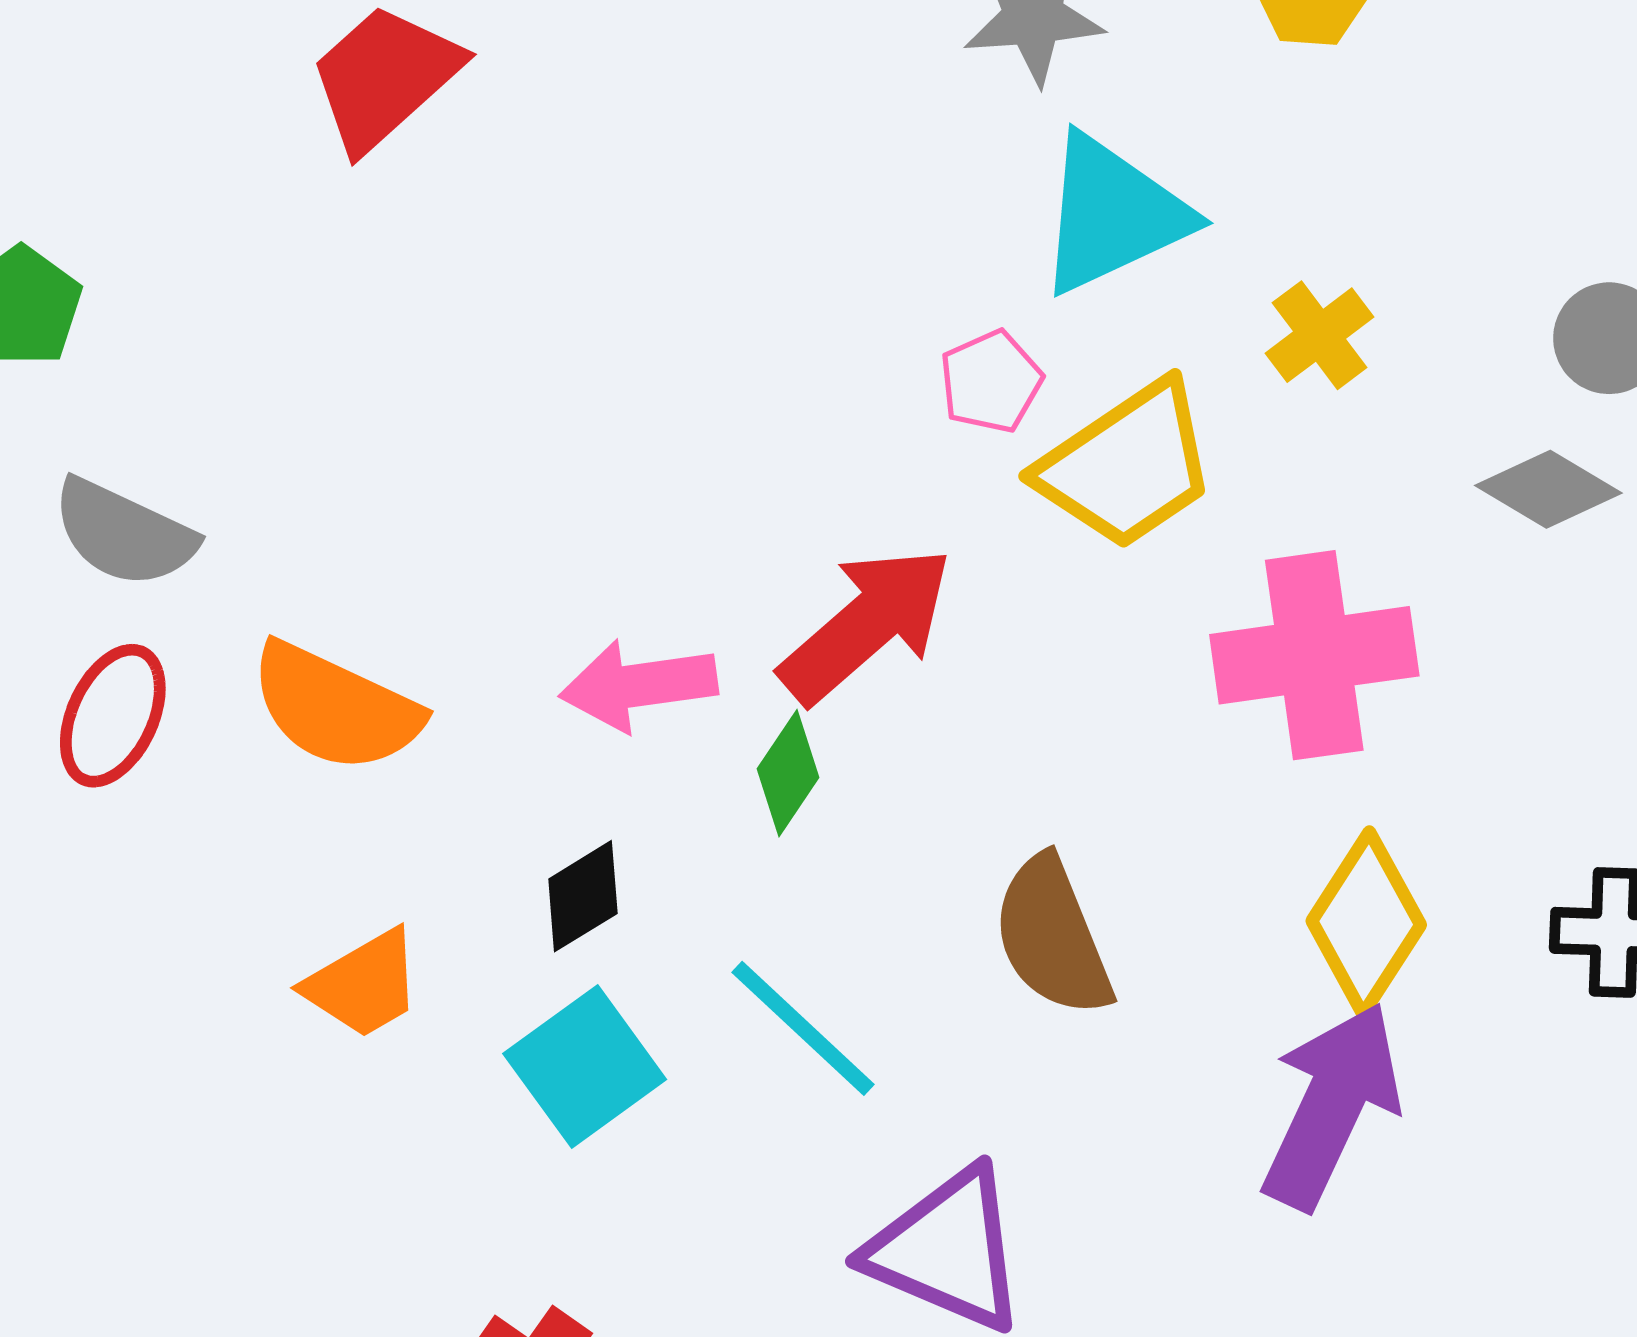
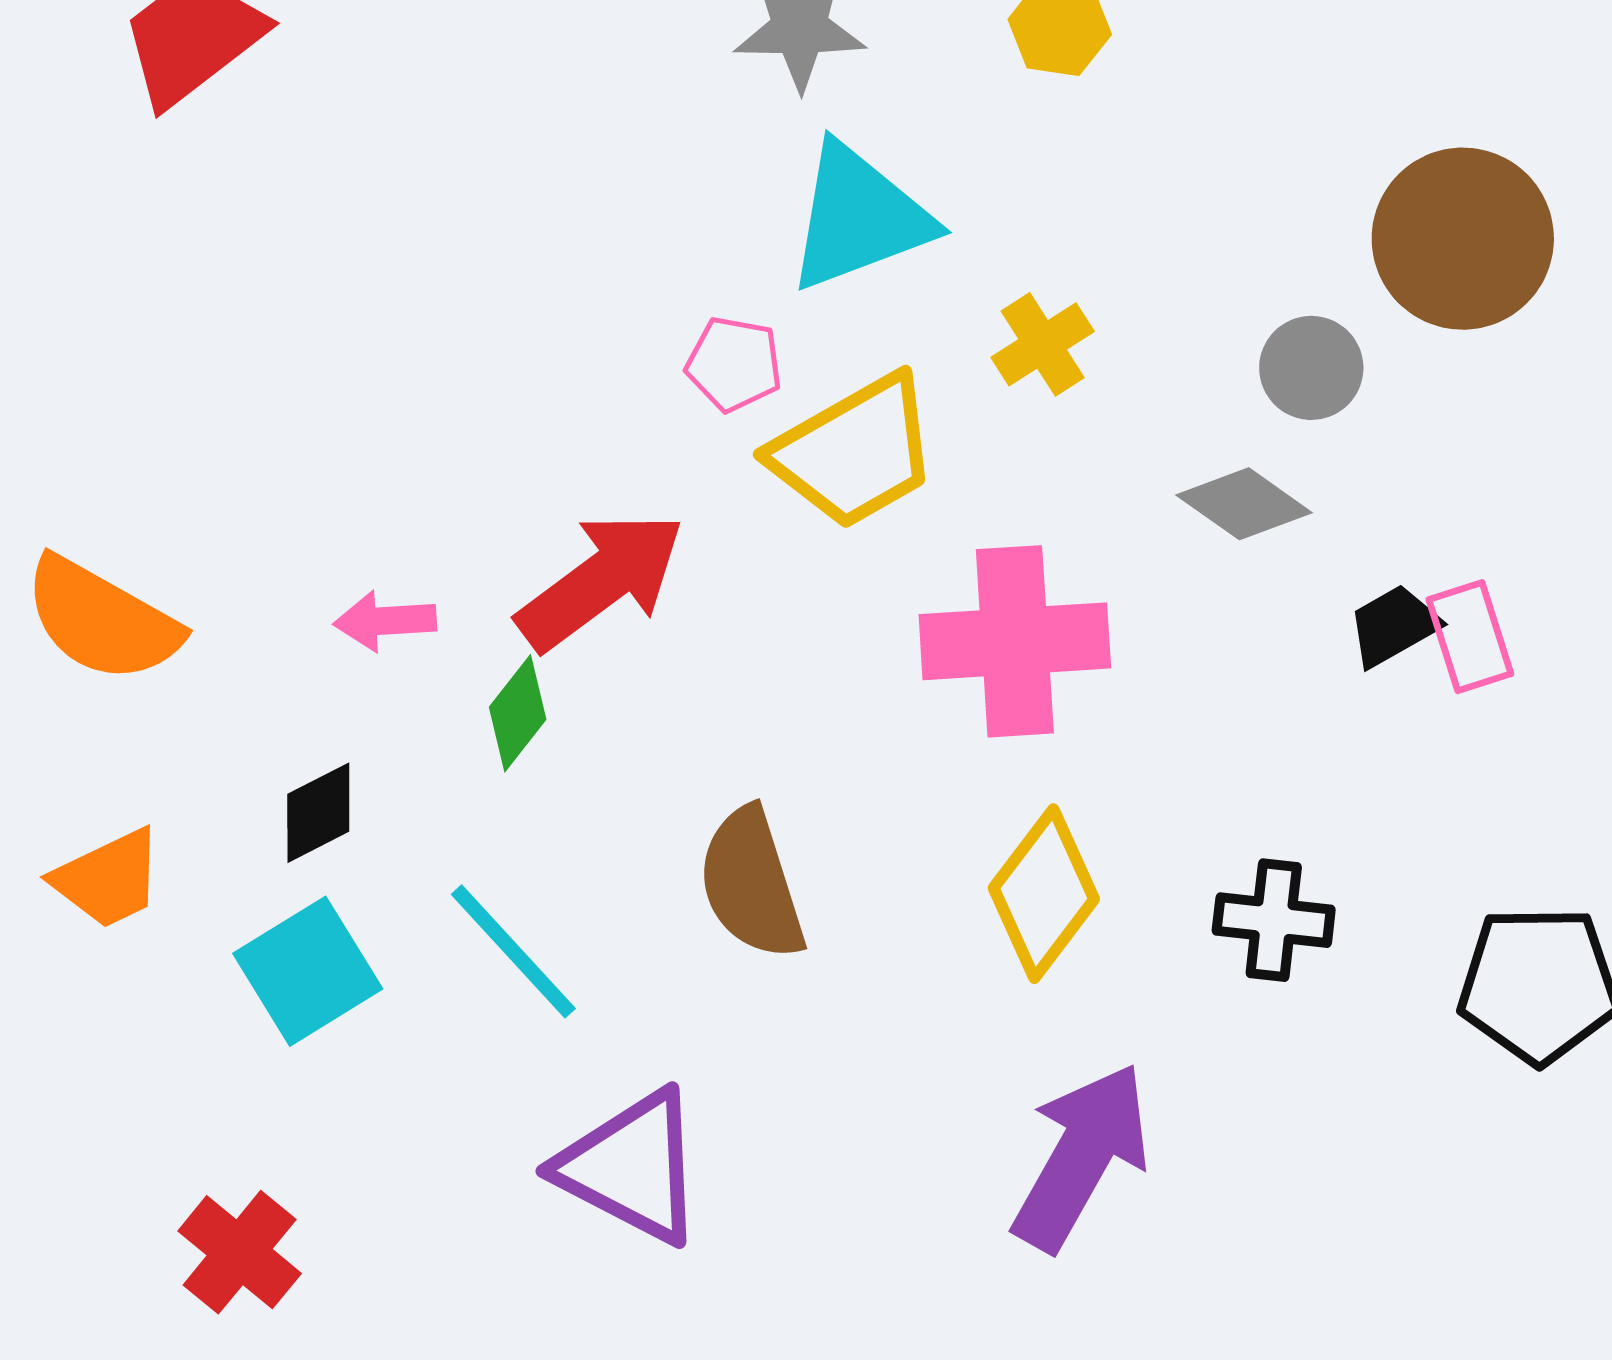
pink pentagon: (991, 382) -> (734, 364), turned 30
pink arrow: (639, 685) -> (385, 621), size x0.7
purple arrow: (1331, 1106) -> (1081, 1157), moved

